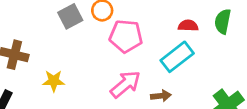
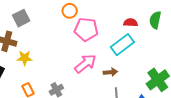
gray square: (70, 16) -> (21, 18), moved
yellow star: (54, 81) -> (25, 58), moved

